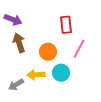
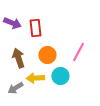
red rectangle: (66, 25) -> (35, 28), moved
brown arrow: (19, 43) -> (18, 58), moved

